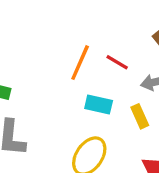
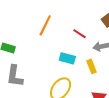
orange line: (80, 63) -> (45, 25), moved

